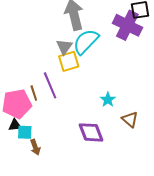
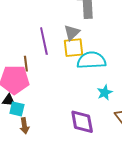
cyan semicircle: (86, 42) -> (91, 60), moved, turned 32
purple line: (50, 85) -> (44, 41), moved
brown line: (34, 93) -> (26, 64), moved

